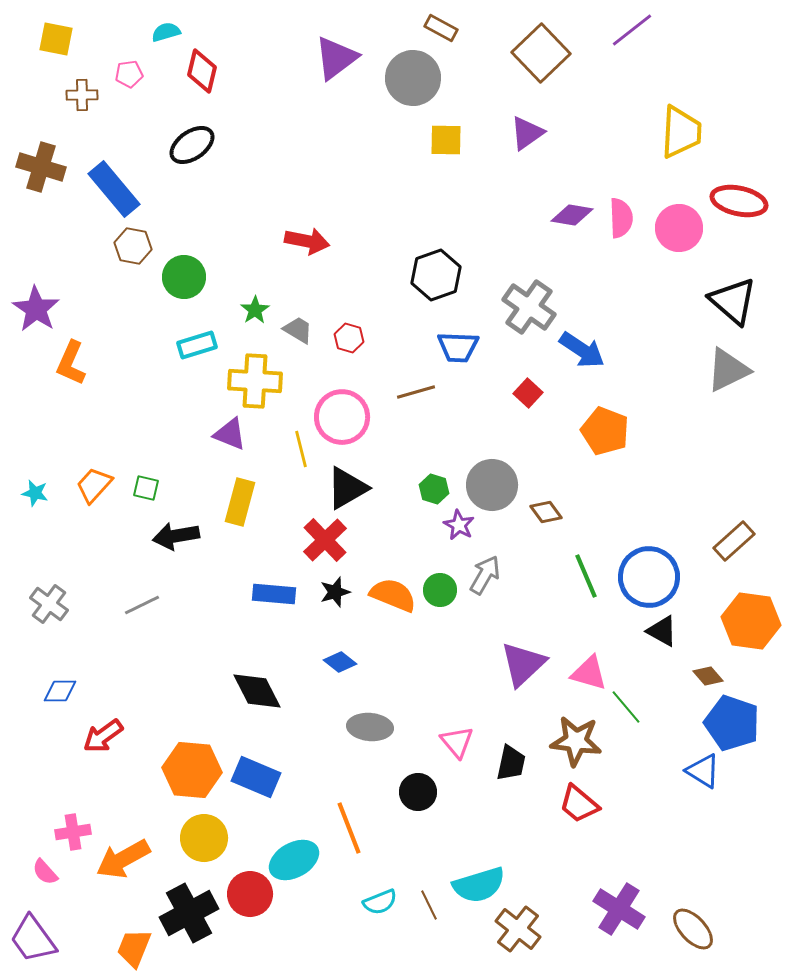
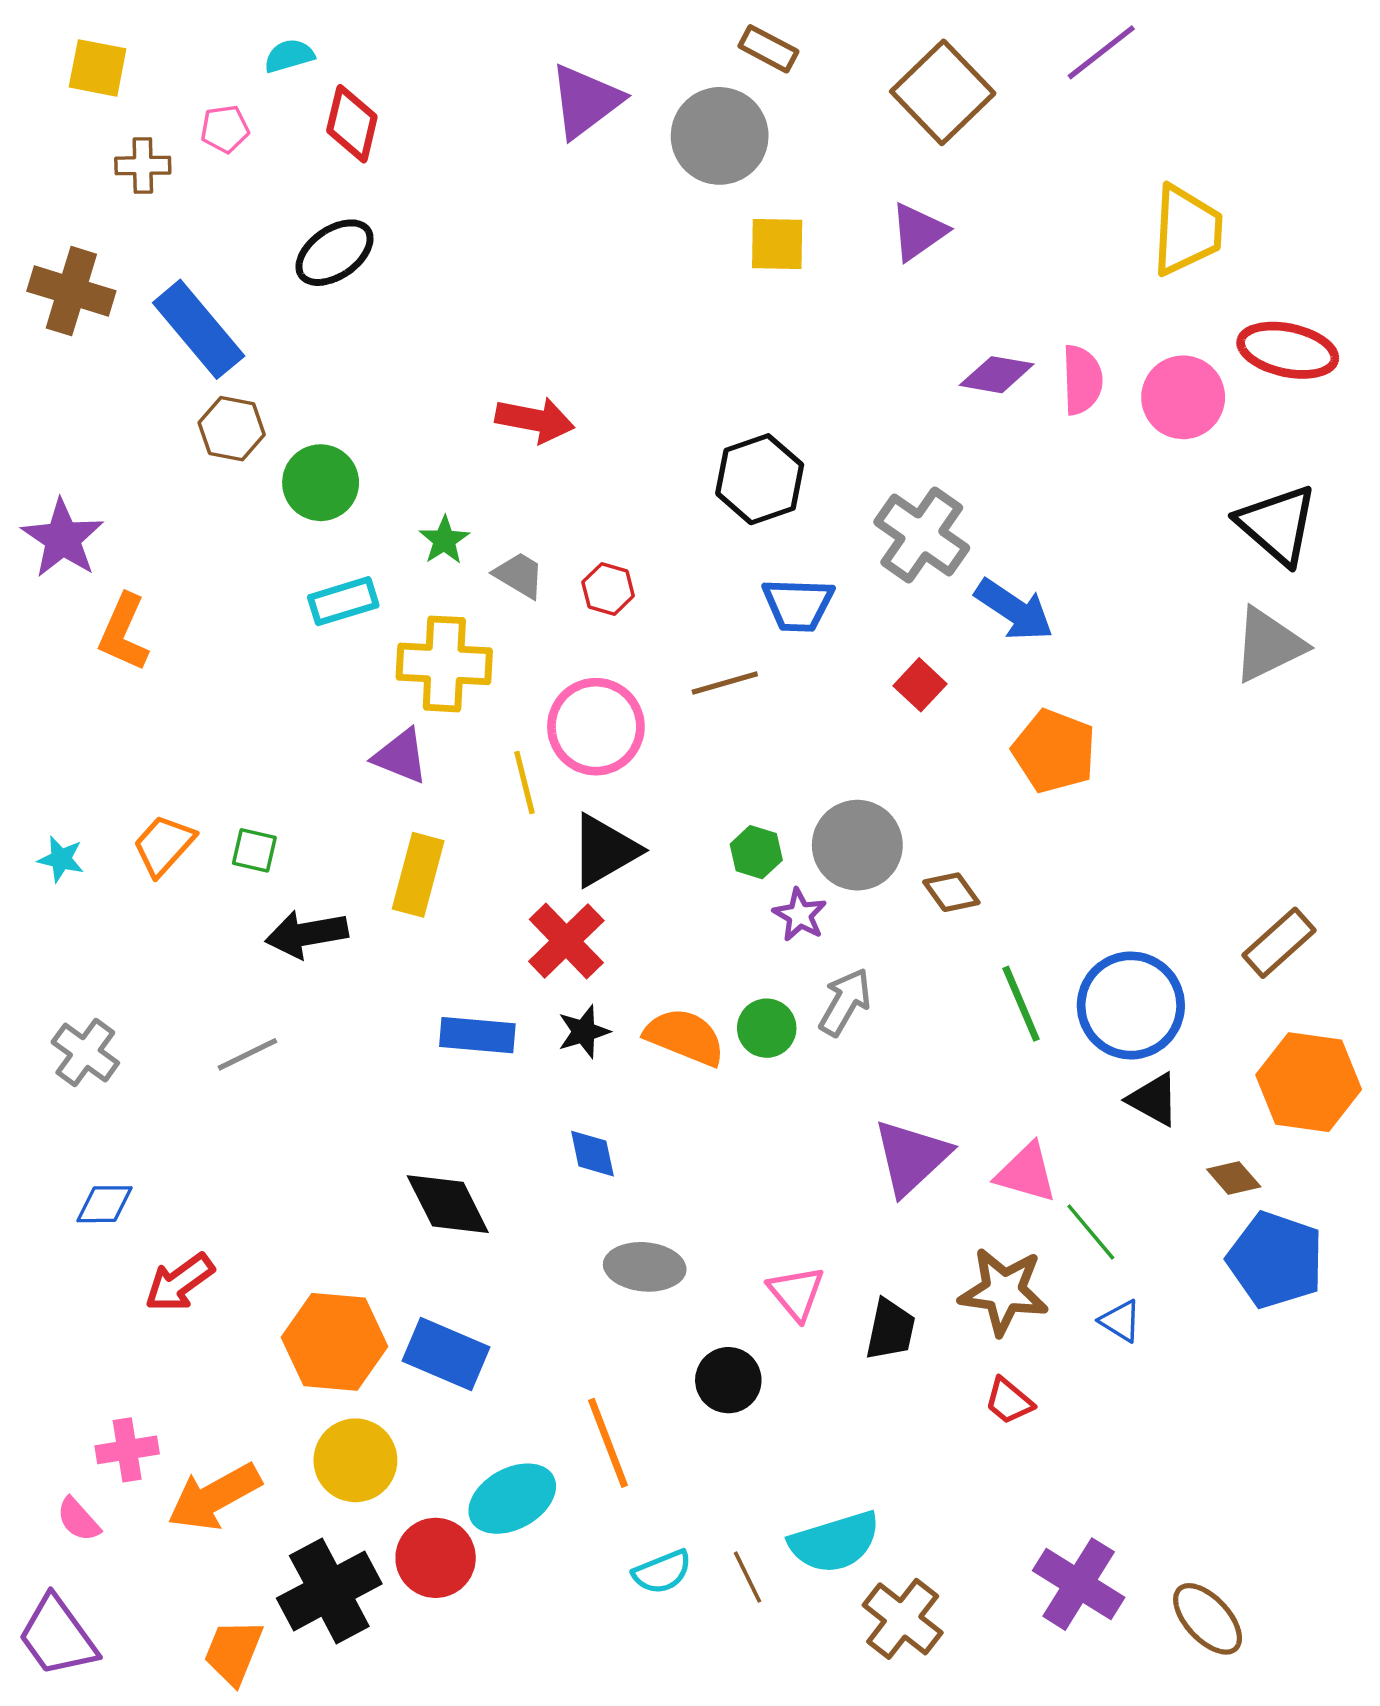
blue diamond: (340, 662) -> (592, 1154), turned 40
blue triangle: (703, 771) -> (1120, 1321), moved, size x0.7
red trapezoid: (579, 804) -> (1009, 1401), size x0.7

